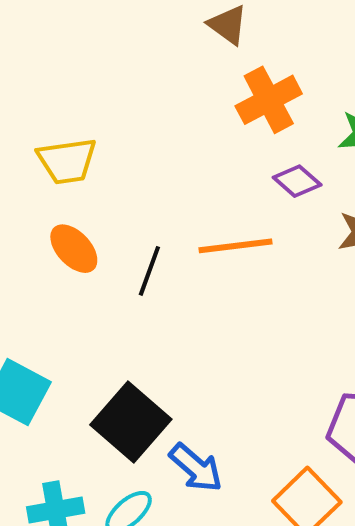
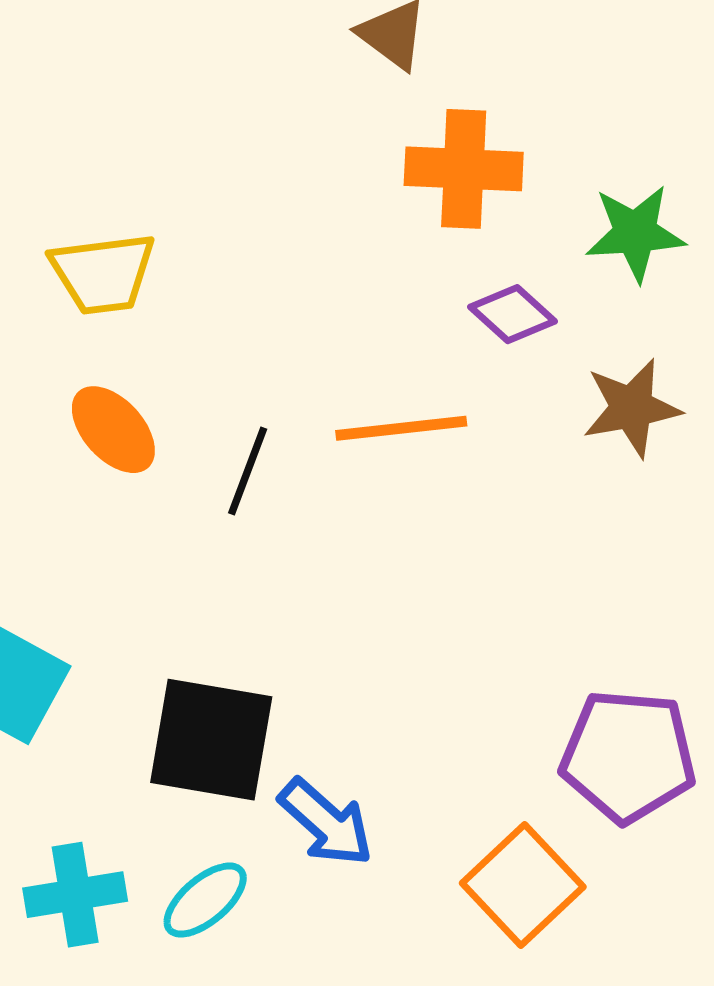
orange cross: (269, 100) -> (464, 169), turned 30
black square: (131, 422) -> (211, 740), turned -32

